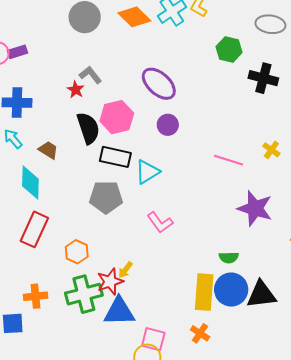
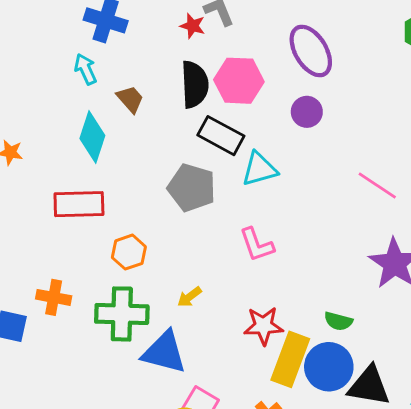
red star: (76, 90) -> (193, 26), turned -30
red rectangle: (34, 229) -> (79, 204), turned 48
red star: (110, 282) -> (263, 326), moved

